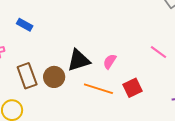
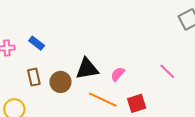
blue rectangle: (25, 25) -> (37, 43), moved
brown rectangle: (27, 76) -> (34, 77), size x0.7

